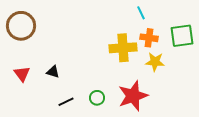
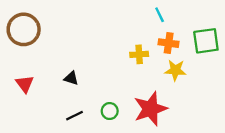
yellow cross: (123, 48) -> (139, 54), size x0.6
black triangle: (53, 72) -> (71, 78), moved

